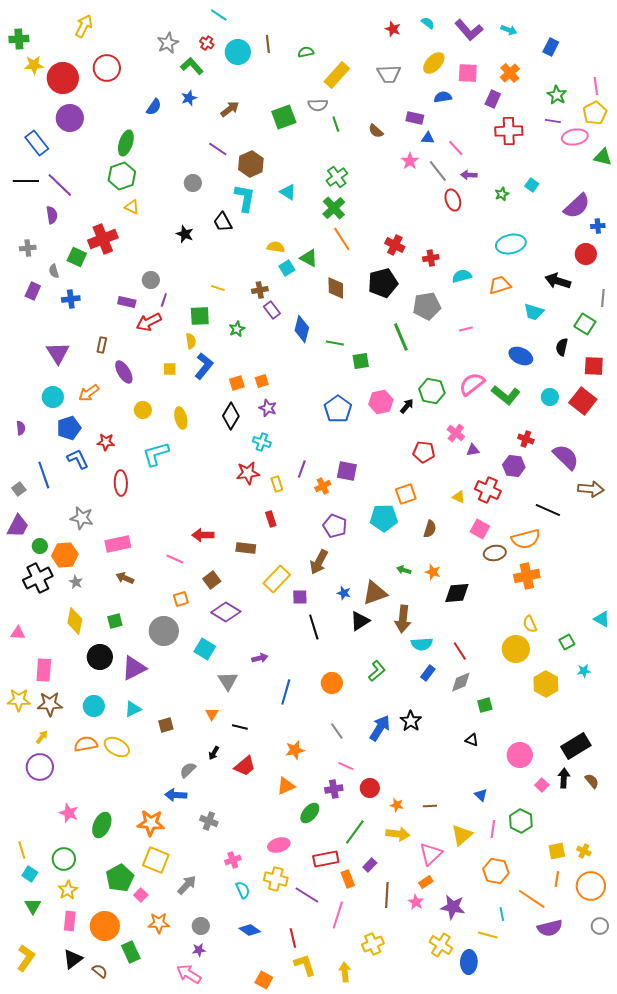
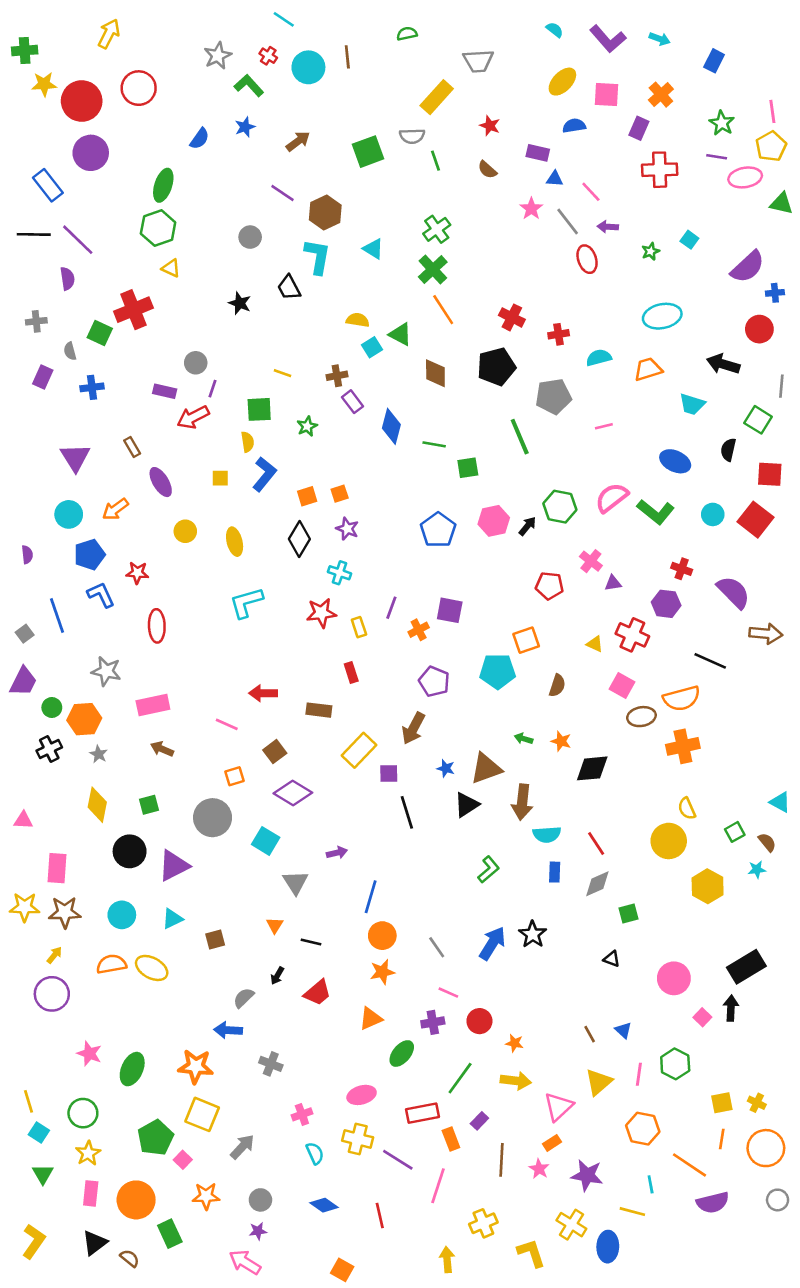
red star: (393, 29) -> (490, 126), moved
green semicircle: (306, 52) -> (407, 34), moved
gray trapezoid: (389, 74) -> (478, 61), moved
brown rectangle: (102, 345) -> (132, 447), turned -42
cyan L-shape: (156, 454) -> (246, 603), moved
black cross: (38, 578) -> (49, 749), size x0.7
blue rectangle: (428, 673) -> (555, 872), turned -35
orange circle: (332, 683) -> (382, 936), moved
brown semicircle: (592, 781) -> (767, 842), moved
brown line: (430, 806) -> (590, 1034), moved, turned 64
yellow L-shape: (305, 965) -> (531, 1253), moved

